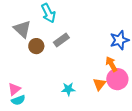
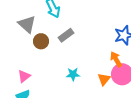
pink triangle: (14, 89) -> (24, 76), moved
cyan star: (68, 89) -> (73, 74), moved

